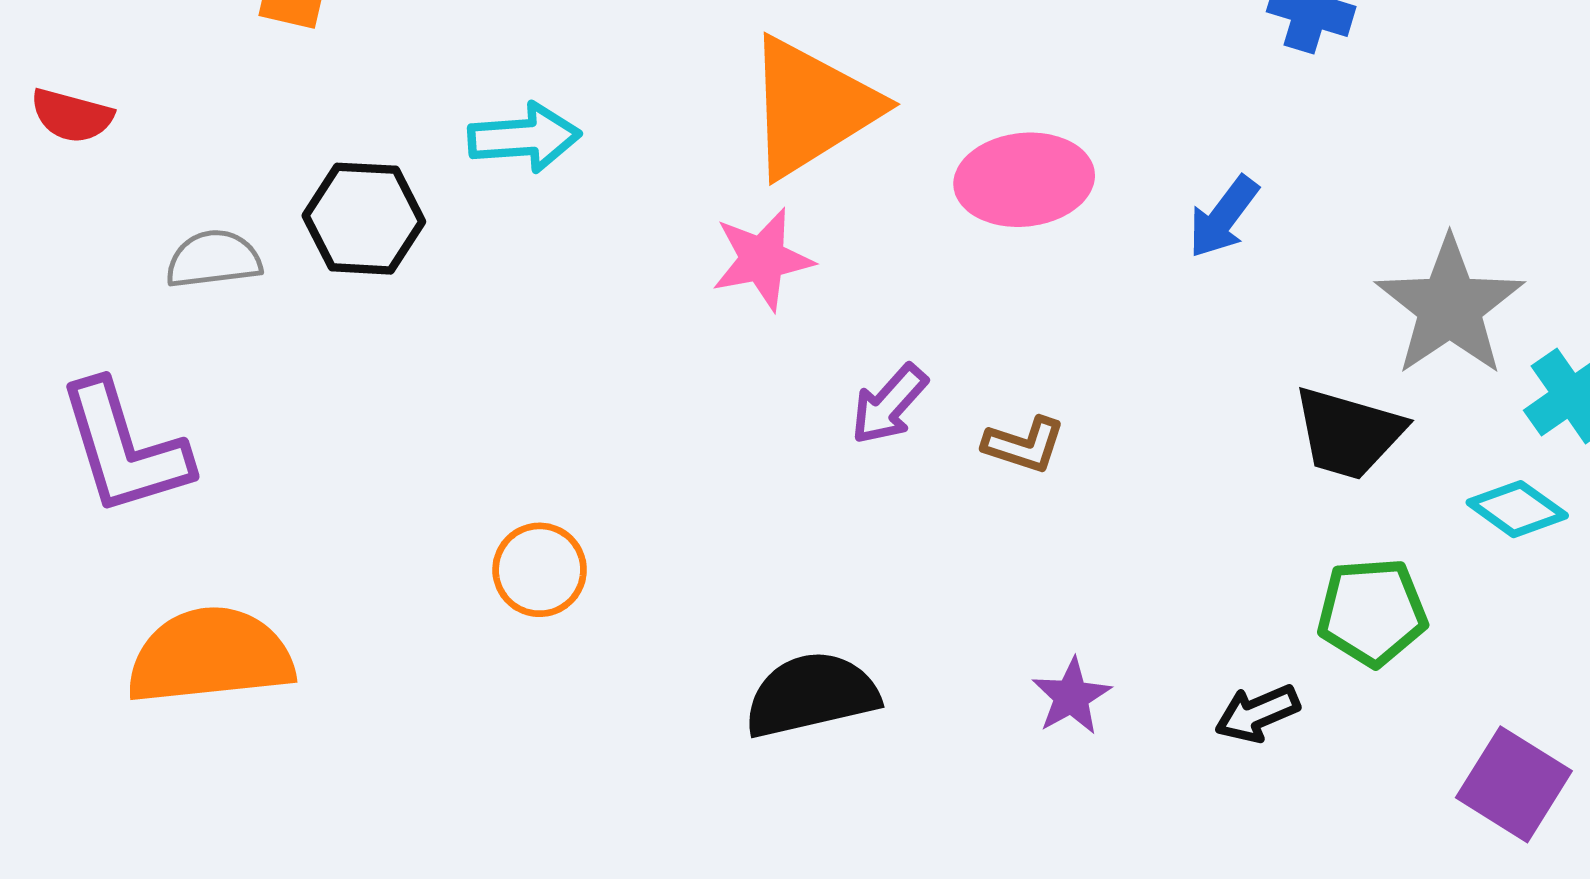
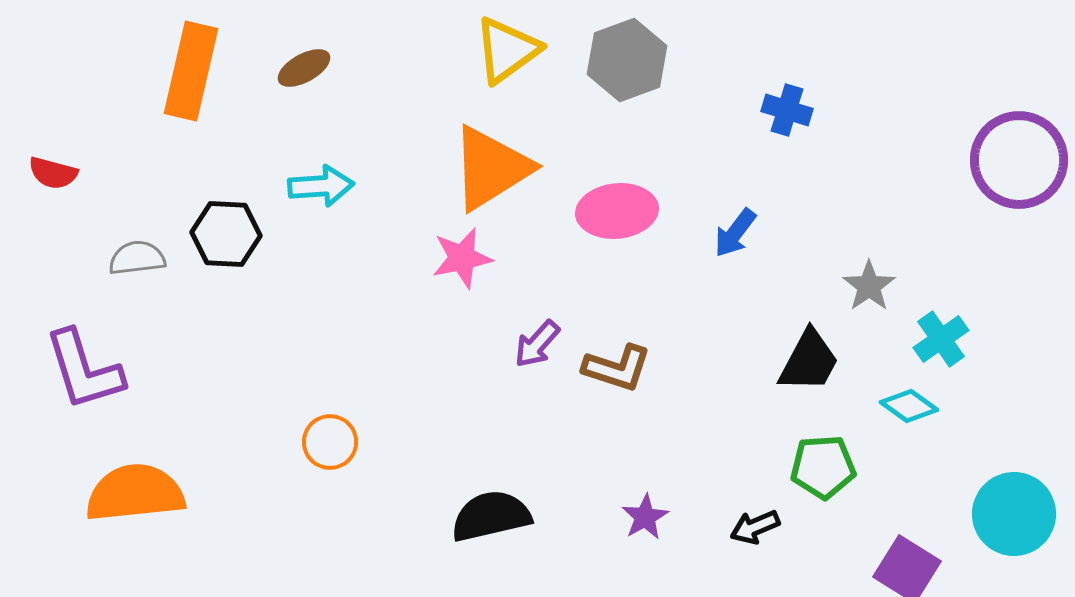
gray star: (1450, 306) -> (869, 286), size x0.6
black trapezoid: (1348, 433) -> (809, 361), turned -78
brown L-shape: (1024, 445) -> (617, 368), size x1.4

